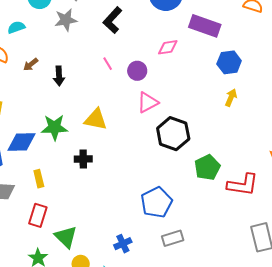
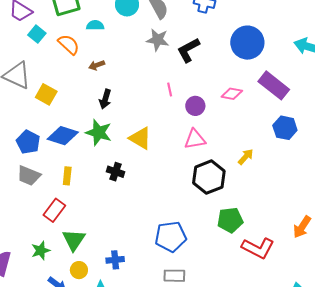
gray star: (66, 20) -> (158, 40), moved
black arrow: (59, 76) -> (105, 99), moved
yellow arrow: (231, 97) -> (246, 157), moved
blue cross: (123, 244) -> (115, 260), moved

